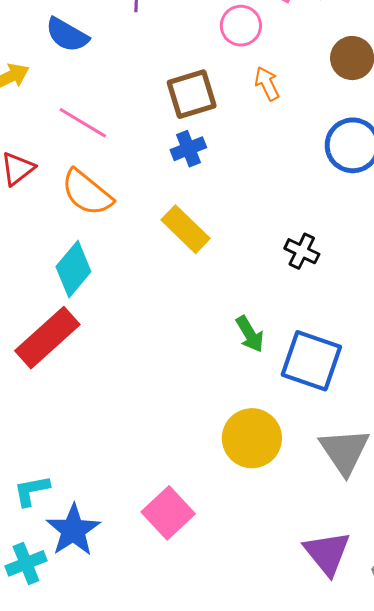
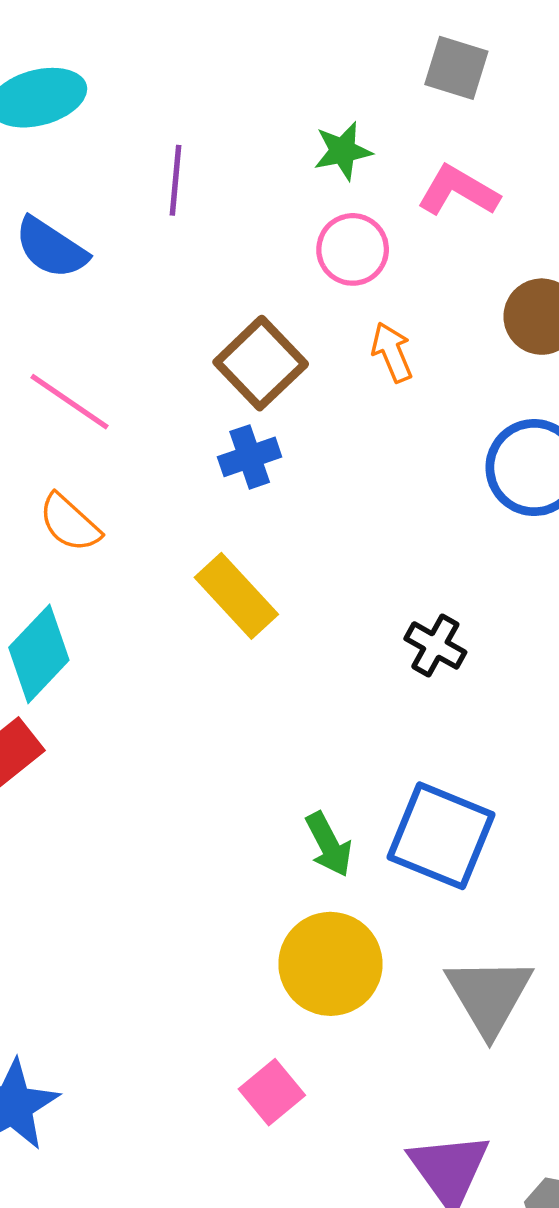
brown square: (192, 94) -> (261, 363), turned -30
orange semicircle: (87, 193) -> (70, 523), size x0.7
green arrow: (250, 334) -> (329, 844), moved
pink square: (168, 513) -> (272, 1092), moved, size x0.7

